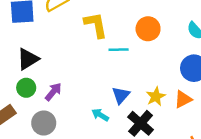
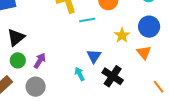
yellow star: (156, 97) -> (122, 35), moved
orange triangle: (183, 99) -> (144, 53), turned -35
cyan arrow: (100, 115) -> (80, 74), turned 40

